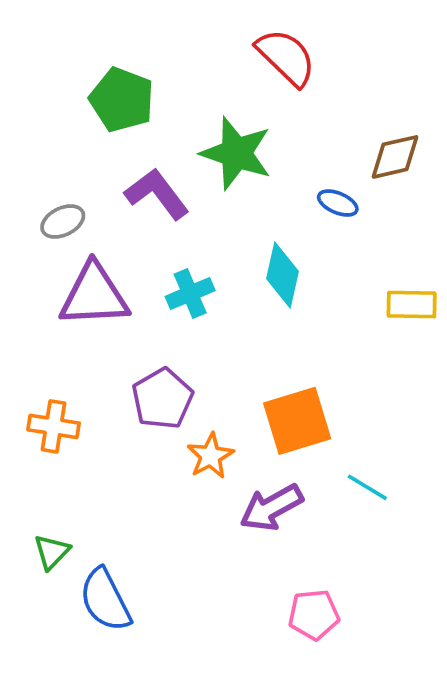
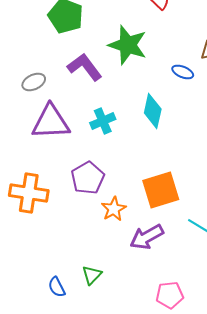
orange cross: (54, 426) -> (29, 193), size x1.4
green triangle: (52, 552) -> (92, 275), moved
blue semicircle: (105, 600) -> (57, 287), size x0.6

